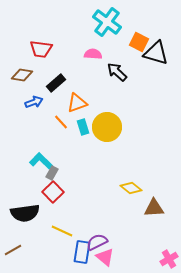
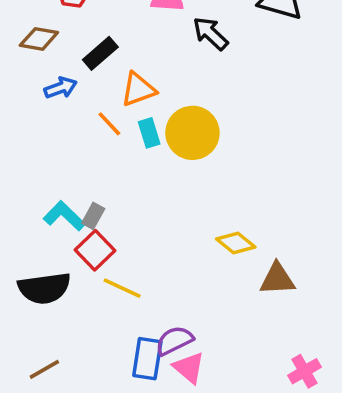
cyan L-shape: (41, 161) -> (64, 216), moved
yellow line: (62, 231) -> (122, 288), moved
brown line: (13, 250) -> (44, 369), moved

